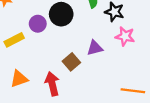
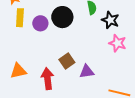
yellow rectangle: (14, 40) -> (20, 18), moved, turned -66
purple triangle: (95, 48) -> (87, 72), moved

